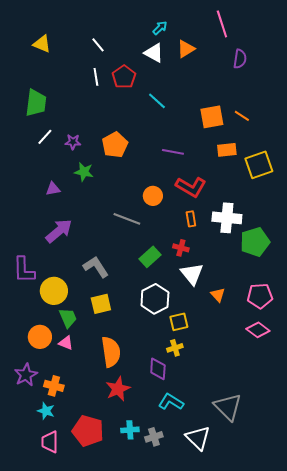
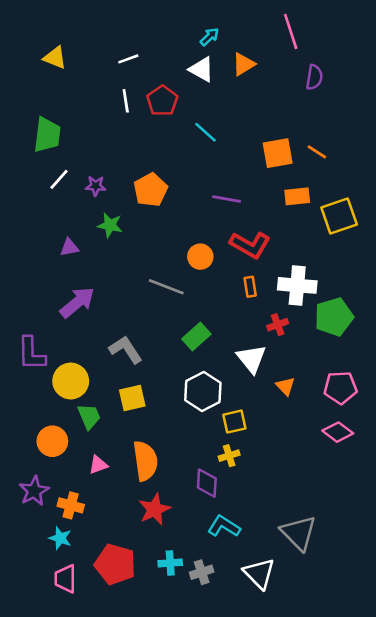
white line: (98, 45) -> (128, 59), turned -70
red cross: (181, 248) -> (278, 325), moved, turned -35
pink triangle: (66, 343) -> (98, 465), moved, turned -42

